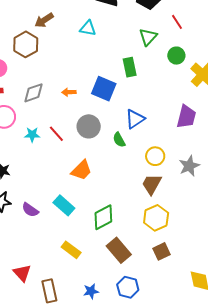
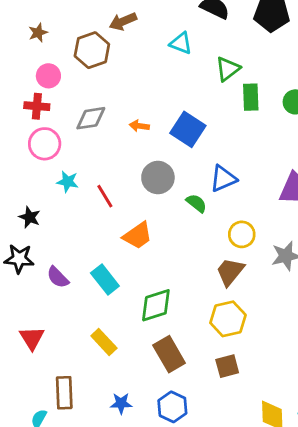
green triangle: (148, 37) -> (228, 69), moved
green rectangle: (130, 67) -> (251, 97), moved
red line: (56, 134) -> (105, 196), moved
cyan star: (32, 135) -> (68, 182), moved
green semicircle: (119, 140) -> (196, 203), turned 147
red triangle: (22, 273) -> (32, 338), moved

